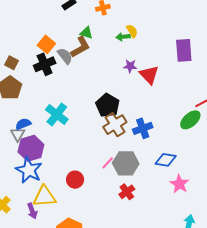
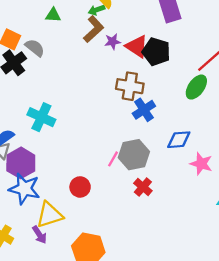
brown L-shape: (80, 47) -> (94, 29), moved
black pentagon: (108, 105) -> (156, 52), moved
brown cross: (115, 125) -> (130, 86), moved, turned -35

